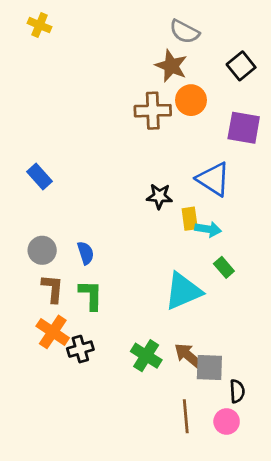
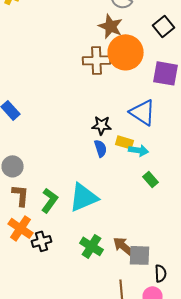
orange circle: (191, 100) -> (126, 52), size x1.5
yellow rectangle: (190, 219) -> (124, 142), turned -66
blue semicircle: (86, 253) -> (100, 148), moved
cyan triangle: (183, 291) -> (84, 197), moved
green L-shape: (91, 295) -> (50, 200), turned 35

